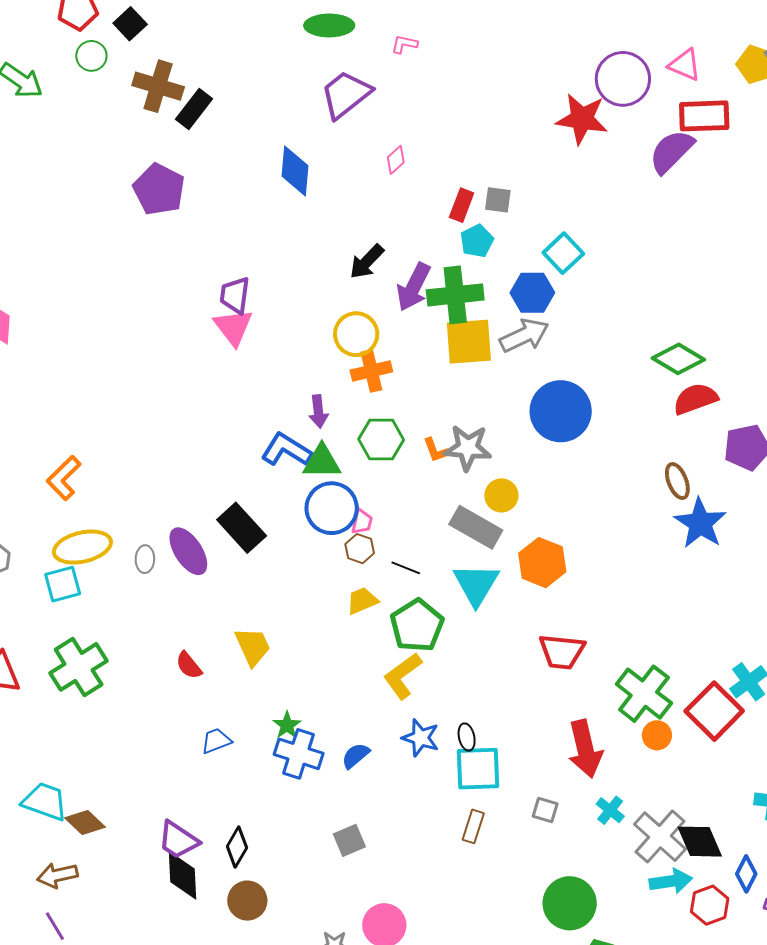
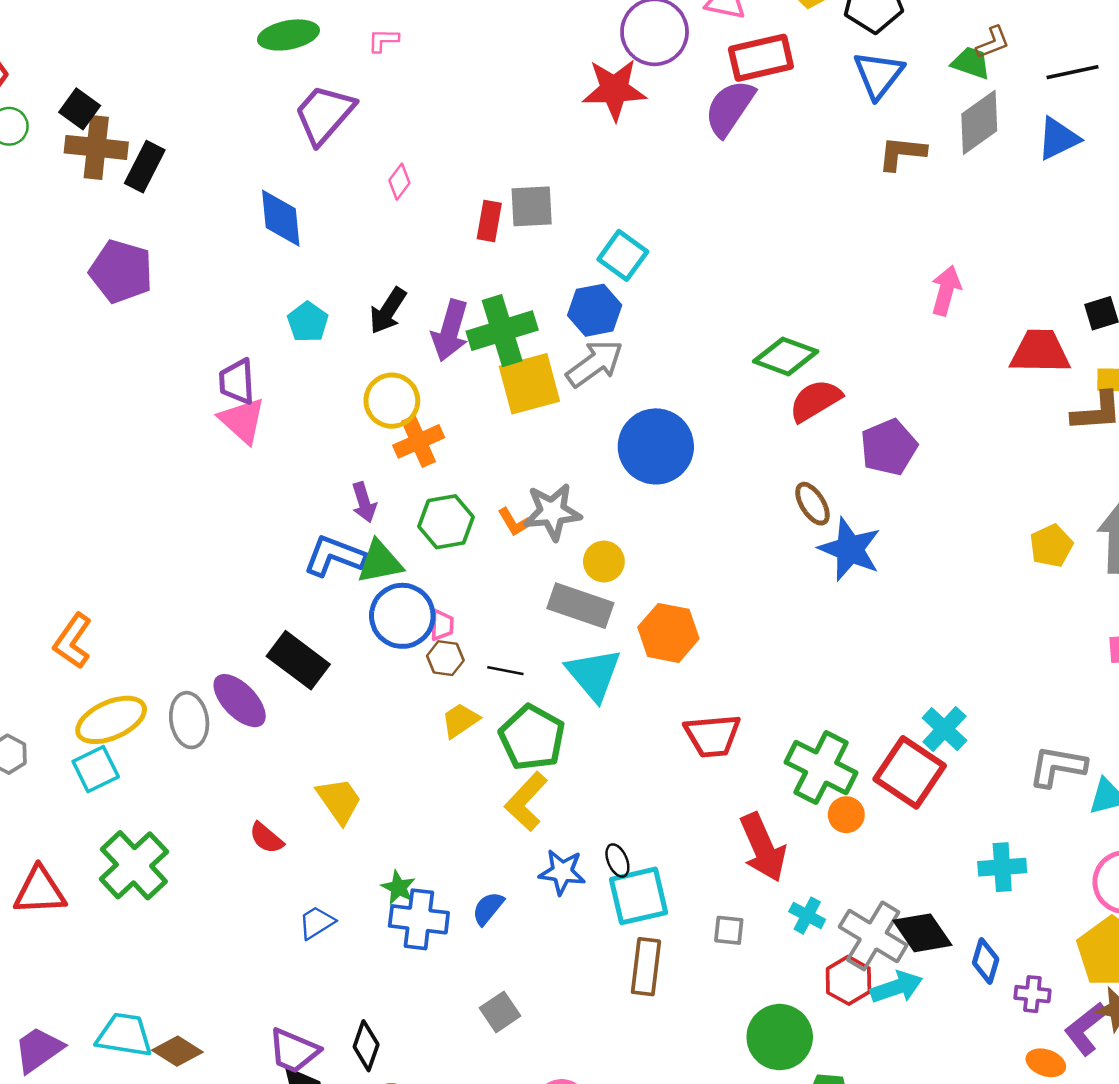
black square: (130, 24) -> (80, 109), moved
gray square: (498, 200) -> (532, 206), size x1.4
cyan pentagon: (477, 241) -> (308, 322), moved
gray ellipse: (145, 559) -> (189, 720), size x1.6
brown rectangle: (473, 826) -> (646, 967), size x1.4
red hexagon: (710, 905) -> (848, 980), moved

